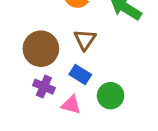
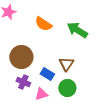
brown triangle: (85, 40) -> (66, 64), moved
pink triangle: (71, 105) -> (41, 94), turned -32

